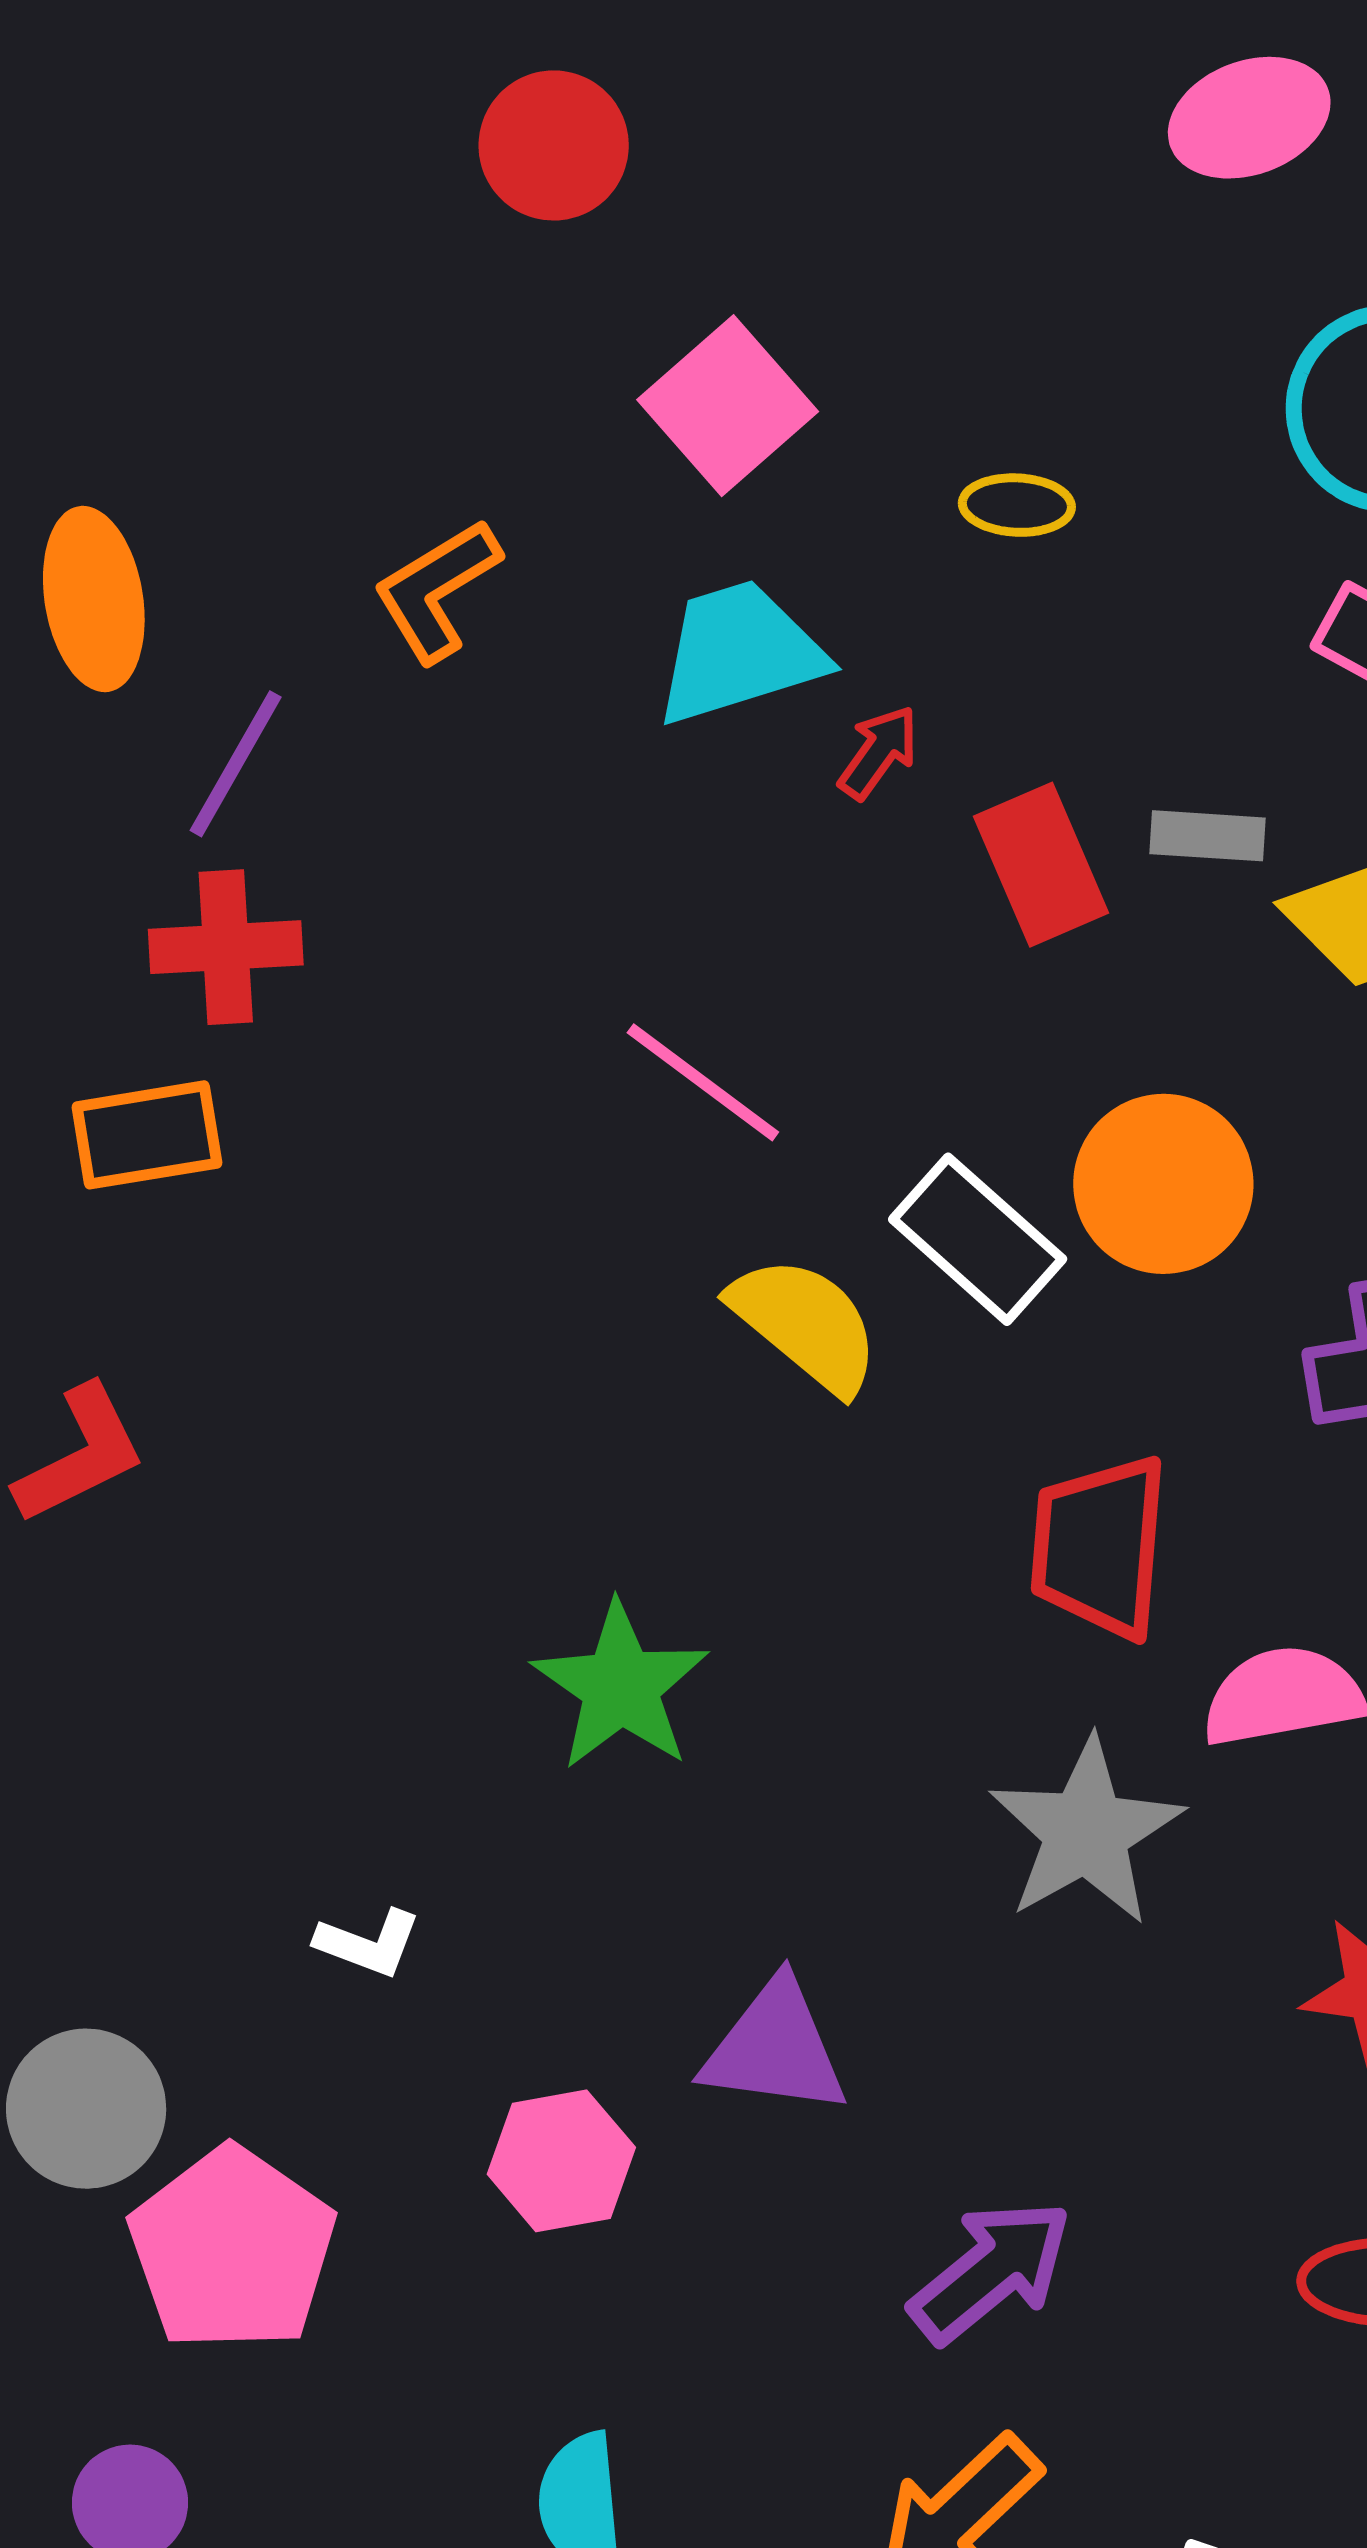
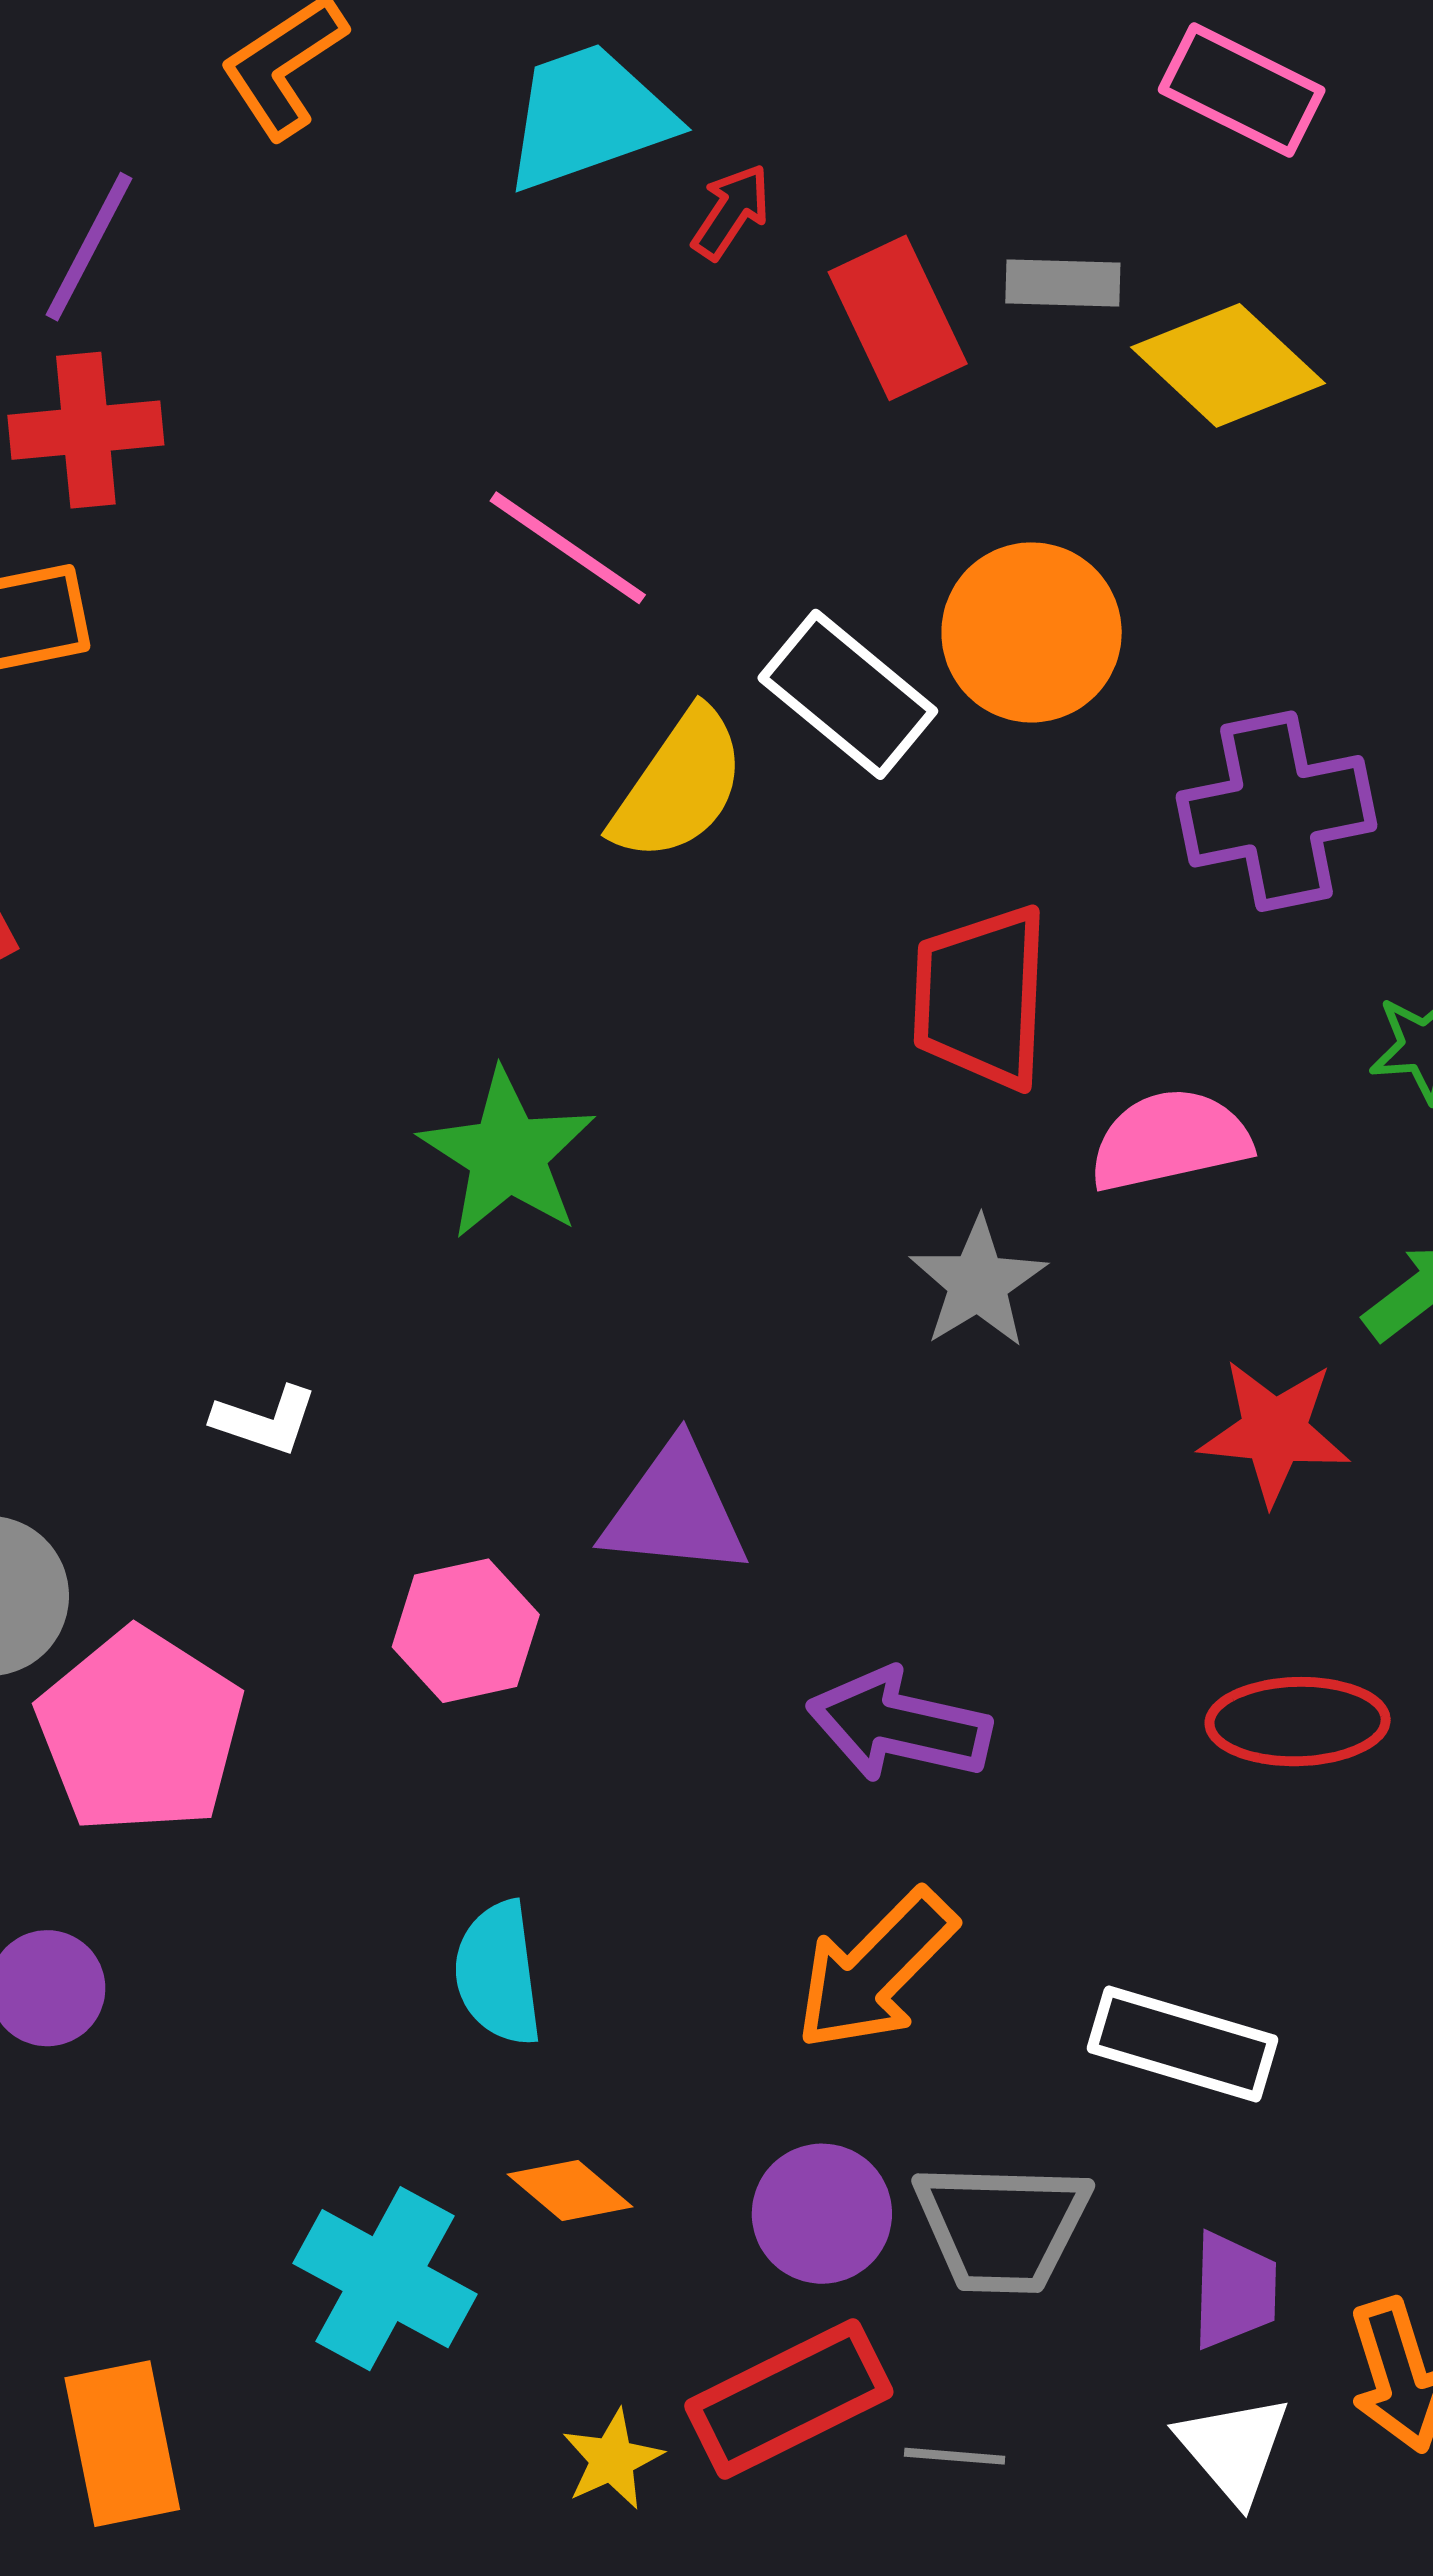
yellow semicircle: (805, 1324) -> (679, 786), turned 87
gray star: (1086, 1832) -> (978, 1283), size x0.7
purple arrow: (991, 2271) -> (899, 1725), turned -126

